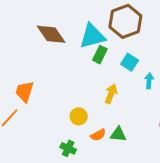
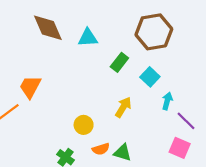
brown diamond: (51, 34) -> (48, 28), moved
cyan triangle: (92, 36) -> (88, 38), moved, size x0.7

